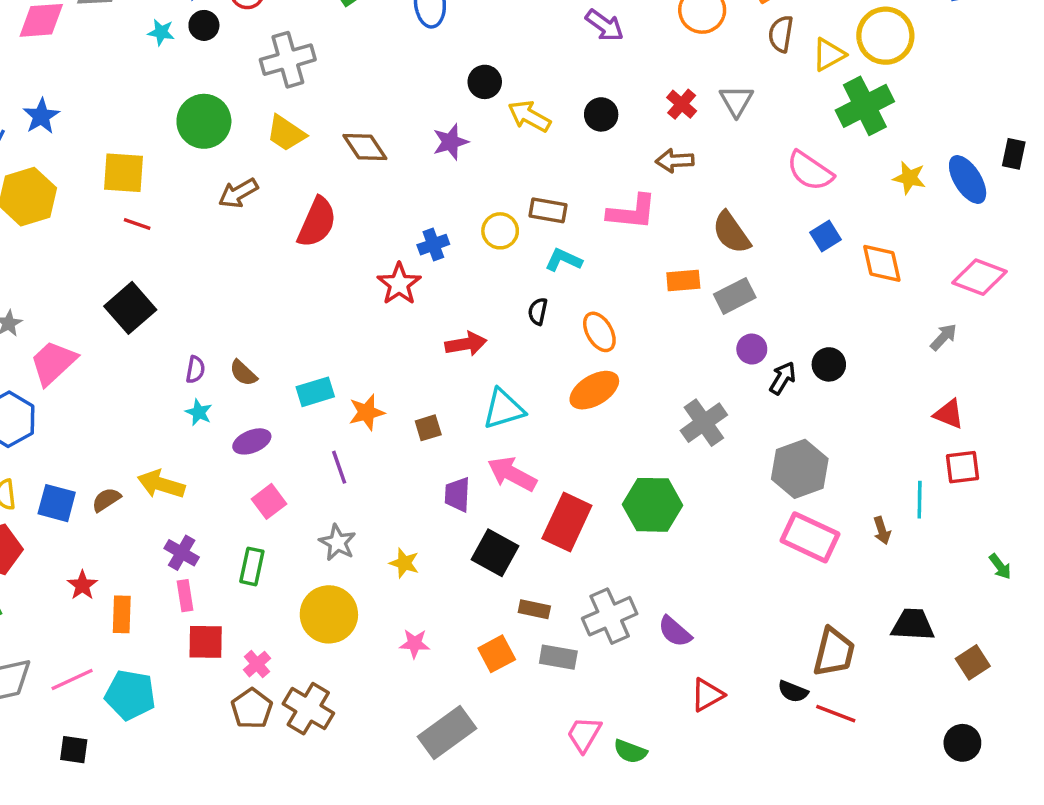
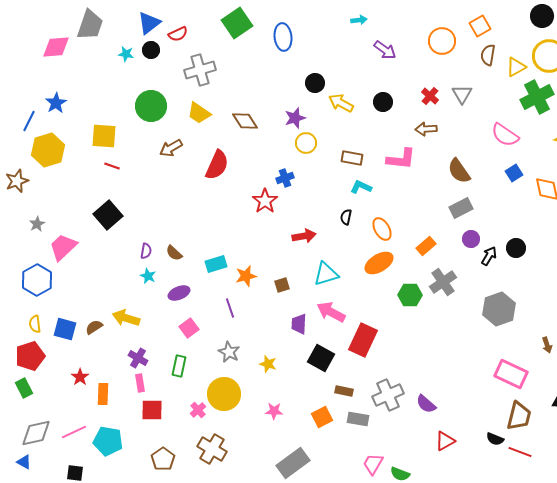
yellow circle: (500, 231) -> (306, 143), moved
orange rectangle: (683, 281) -> (426, 246), moved, turned -36
green hexagon: (653, 505) -> (410, 295), moved, size x0.7
pink rectangle: (810, 537) -> (511, 374), moved
pink cross: (257, 664) -> (198, 410), moved
brown pentagon: (252, 709) -> (163, 459), moved

